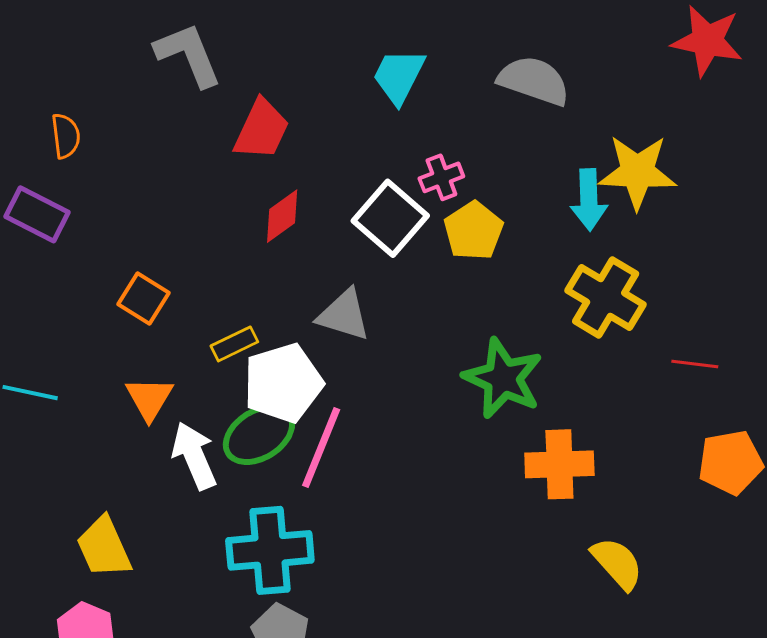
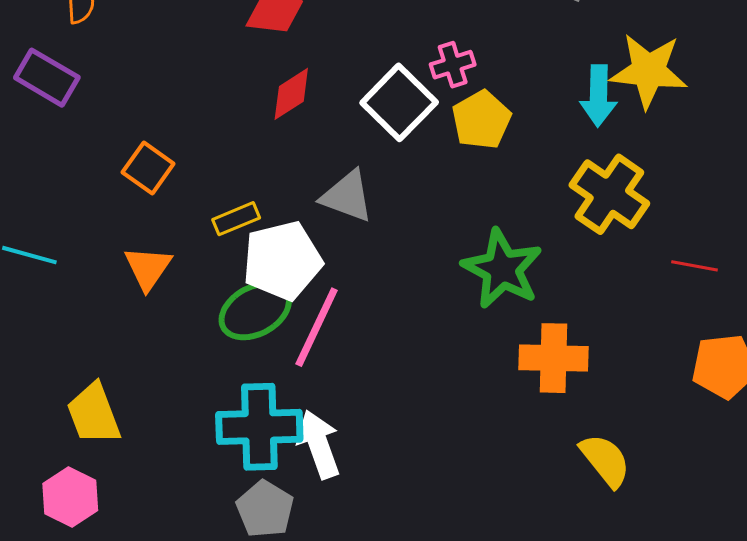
white arrow: (194, 456) -> (319, 444), moved

